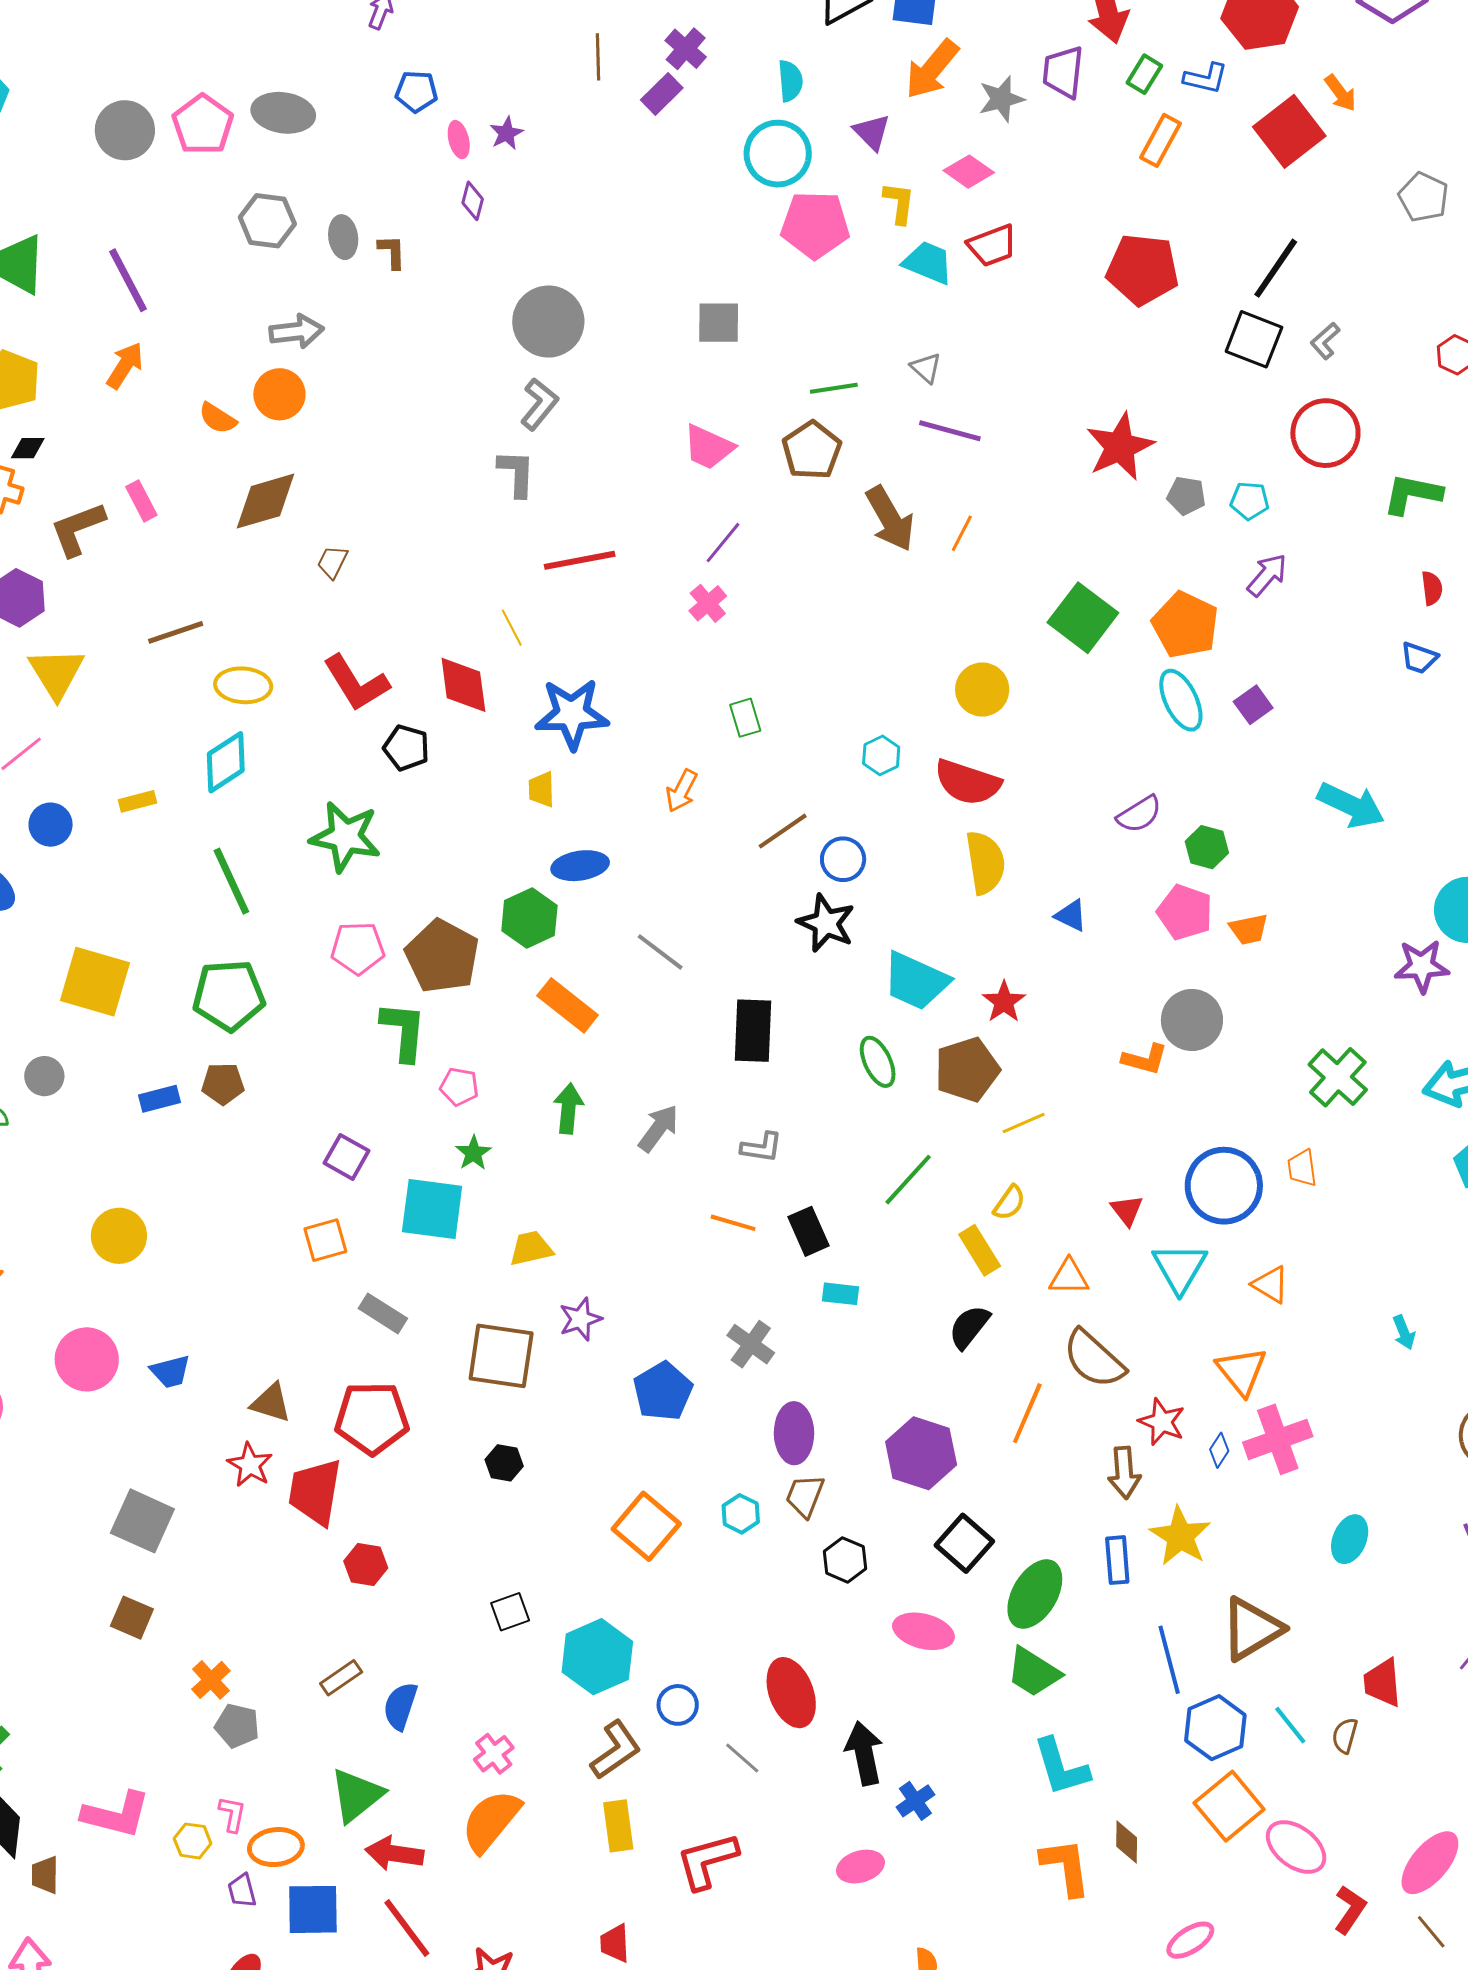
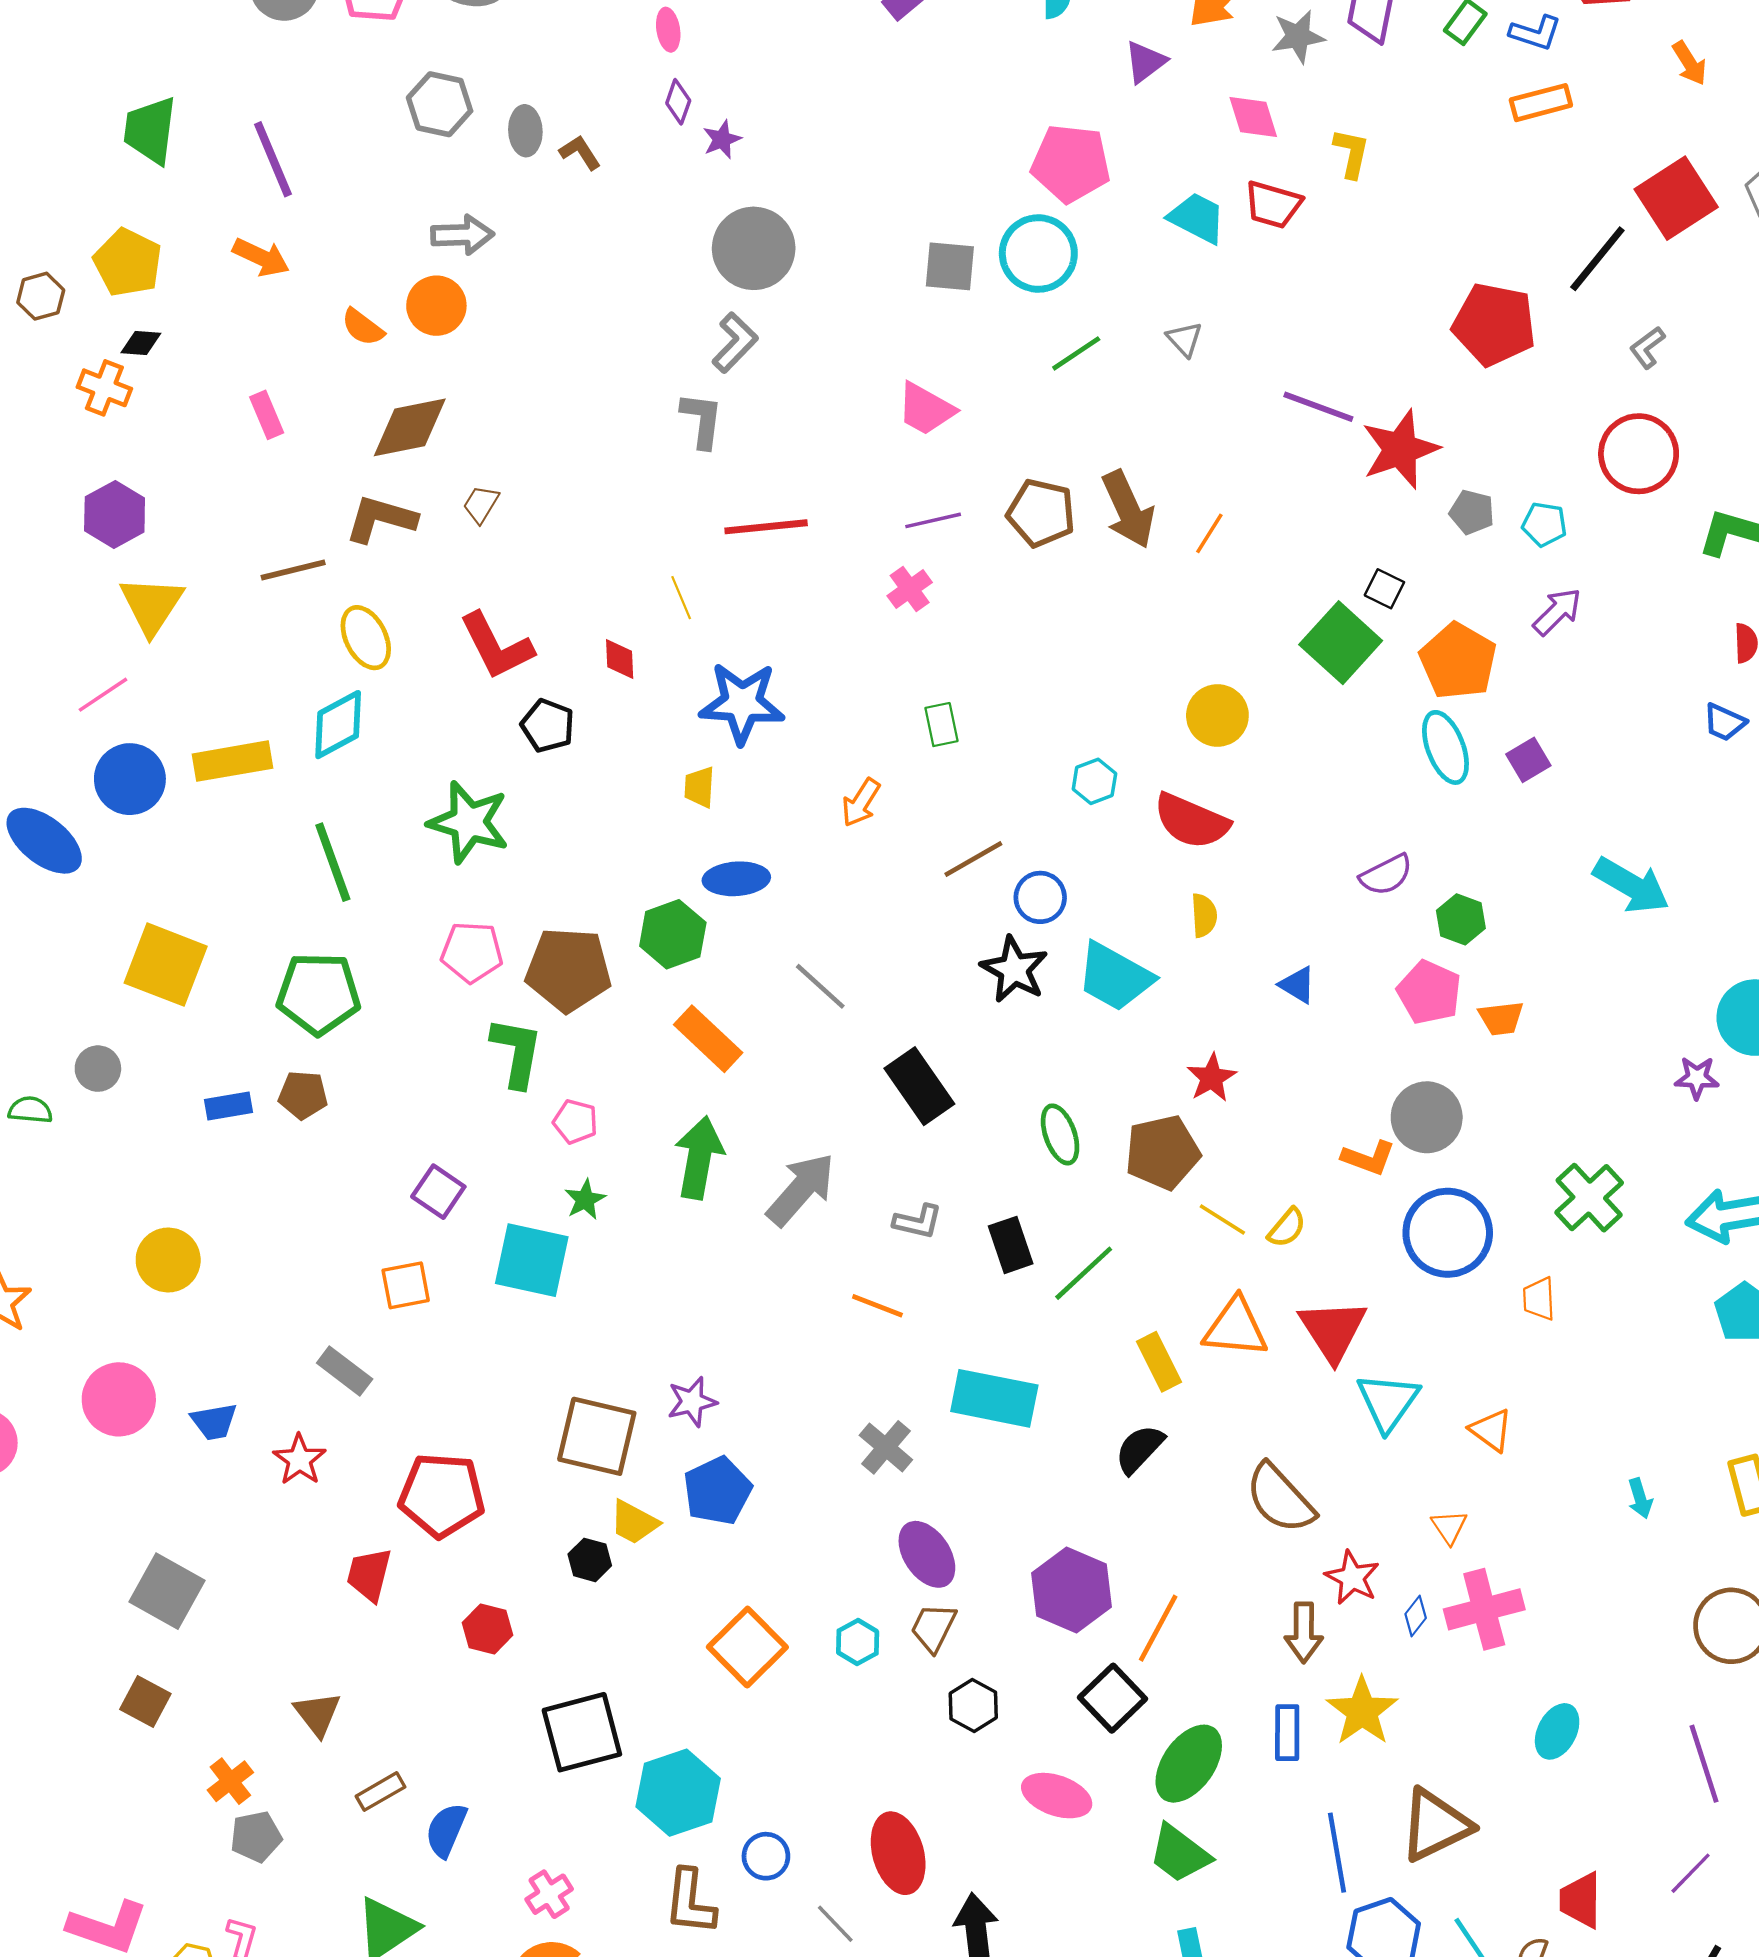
red square: (1289, 131) -> (1676, 198), moved
purple triangle: (872, 132) -> (1145, 62), turned 33
purple star: (506, 133) -> (722, 139), moved
orange rectangle: (1161, 140) -> (1541, 103), moved, turned 42
cyan circle: (778, 154) -> (1038, 253), moved
pink diamond: (969, 172) -> (1253, 117), turned 33
yellow L-shape: (899, 203) -> (1351, 153), moved
red trapezoid: (992, 246) -> (1273, 205), turned 32
brown L-shape: (392, 252) -> (580, 153), turned -36
red pentagon: (1143, 269) -> (1494, 324), moved
black square: (1254, 339) -> (1384, 589), moved, size x0.6
orange arrow: (125, 366) -> (261, 257), turned 78
green line: (834, 388) -> (1076, 353), turned -30
purple line: (950, 431) -> (1318, 407), moved
brown pentagon: (812, 450) -> (1041, 513), moved, turned -30
brown L-shape: (78, 529) -> (381, 519), moved, turned 32
purple line: (723, 543) -> (933, 520), turned 33
yellow ellipse: (243, 685) -> (366, 638), turned 54
red diamond: (463, 685) -> (620, 659), size x0.6
yellow rectangle: (138, 801) -> (232, 761), size x1.8
blue circle: (51, 825) -> (130, 779), size x1.4
yellow semicircle: (985, 863) -> (1204, 915), size x0.6
brown pentagon: (442, 956) -> (568, 970), turned -30
purple star: (1422, 966) -> (1697, 1078), size x0.7
cyan trapezoid: (916, 981) -> (1115, 977), moved
black rectangle: (753, 1031) -> (919, 1086), turned -42
green arrow: (568, 1108) -> (699, 1158), size x1.4
yellow line: (1024, 1123) -> (1222, 1219), turned 51
gray arrow: (658, 1128) -> (801, 1189), size x1.4
blue circle: (1224, 1186) -> (1448, 1233), moved
yellow semicircle: (1009, 1203) -> (1287, 1228), moved
red triangle: (1127, 1210) -> (1333, 1330), size x1.8
black rectangle: (809, 1231) -> (1011, 1245), moved
yellow trapezoid: (531, 1248) -> (634, 1522), moved, turned -144
orange triangle: (1069, 1277) -> (1236, 1328), moved, size x1.4
cyan rectangle: (840, 1294) -> (994, 1398), size x2.0
gray rectangle: (383, 1313) -> (345, 1371), moved
orange triangle: (1242, 1371) -> (1449, 1527), size x0.6
blue pentagon: (663, 1391) -> (717, 1491), moved
brown triangle: (271, 1403) -> (317, 1714), moved, turned 30
orange line: (1027, 1413) -> (1158, 1628), moved
purple ellipse: (794, 1433) -> (927, 1554), turned -38
red star: (250, 1465) -> (299, 1460), moved
red trapezoid: (315, 1492) -> (369, 1575), size x0.7
red hexagon: (366, 1565) -> (488, 1629), moved
black square: (510, 1612) -> (582, 1732), size x1.8
gray pentagon: (237, 1726) -> (256, 1837), turned -30
brown L-shape: (616, 1750) -> (690, 1902), turned 126

